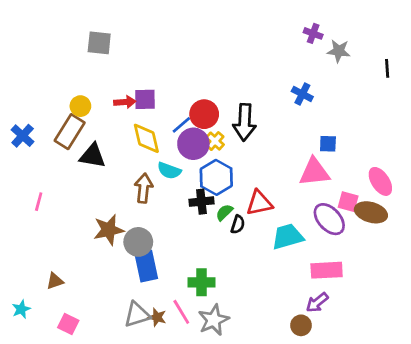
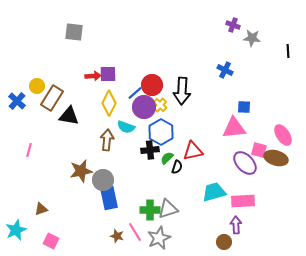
yellow circle: (80, 106) -> (37, 86), moved
yellow diamond: (146, 138) -> (109, 103), turned 40
cyan trapezoid: (288, 237) -> (214, 192), moved
purple arrow: (317, 302) -> (236, 225), turned 126
cyan star: (21, 309) -> (16, 230), size x1.5
gray triangle: (137, 315) -> (168, 209), moved

